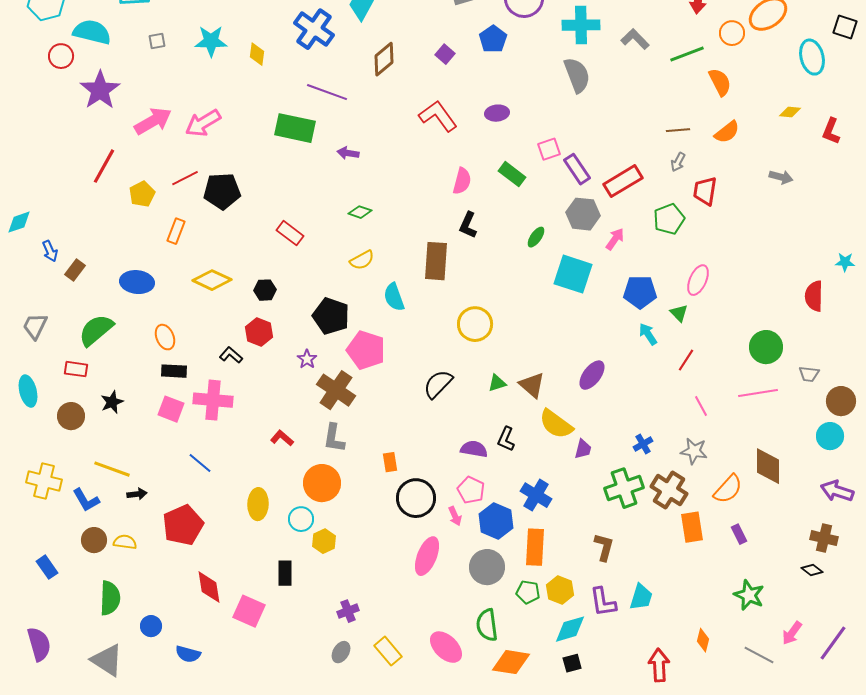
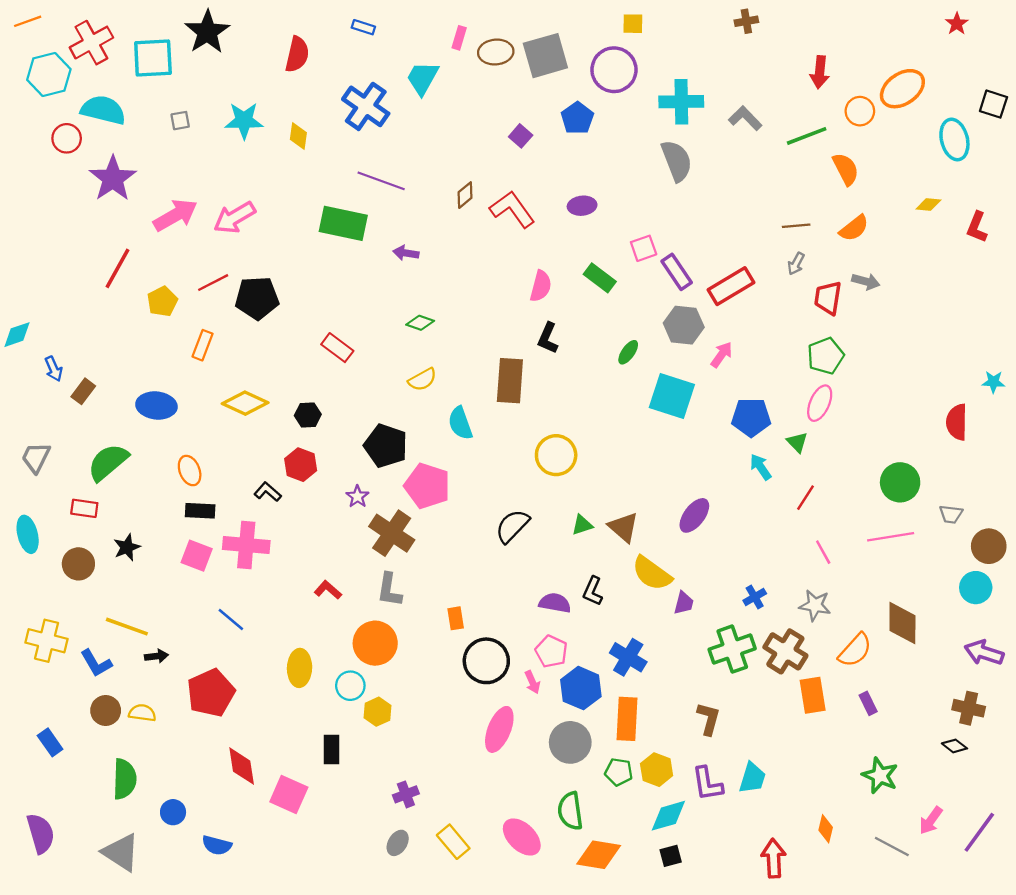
brown diamond: (384, 59) -> (465, 195), moved, size x0.7
gray arrow: (781, 177) -> (866, 281), moved
green pentagon: (669, 219) -> (826, 356), moved

